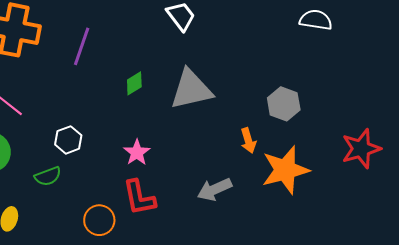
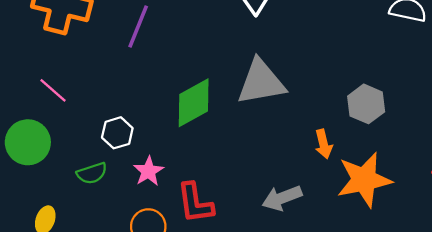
green diamond: (134, 83) -> (194, 103), moved, size x1.8
pink star: (137, 152) -> (148, 171), moved

